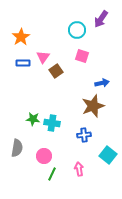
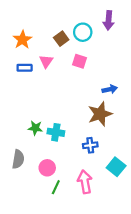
purple arrow: (101, 19) -> (109, 20), turned -30
pink square: (82, 56) -> (79, 61), moved
brown square: (56, 71) -> (61, 39), moved
pink arrow: (79, 169) -> (85, 182), size x1.5

